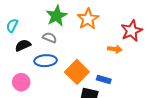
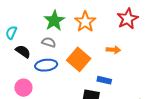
red star: (132, 31) -> (128, 19), moved
black semicircle: (23, 45) -> (23, 51), turned 63
orange square: (77, 72) -> (79, 59), moved

